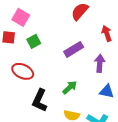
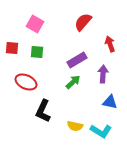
pink square: (21, 17) -> (35, 24), moved
green square: (34, 41) -> (37, 52), turned 32
green arrow: (70, 87) -> (73, 82), moved

